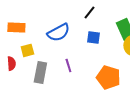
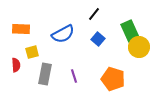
blue square: (93, 37) -> (98, 39), turned 32
purple line: (68, 65) -> (74, 76), moved

